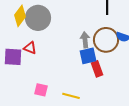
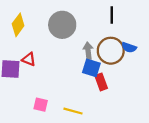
gray circle: (38, 18) -> (62, 25), moved
blue square: (88, 56) -> (91, 68), turned 30

